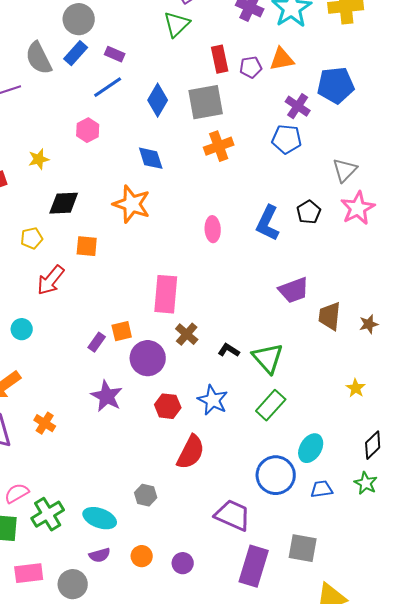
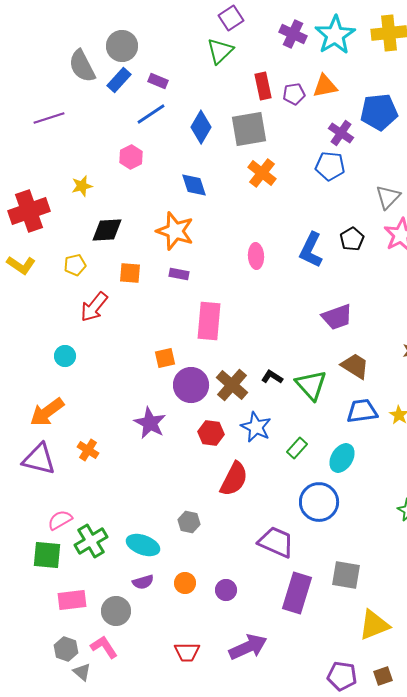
gray semicircle: (39, 58) -> (82, 66), moved
orange cross: (219, 146) -> (262, 173), turned -32
brown trapezoid: (330, 316) -> (355, 366), moved, turned 116
brown cross: (187, 334) -> (232, 385), moved, size x1.4
purple rectangle: (97, 342) -> (179, 274), moved, turned 66
green rectangle: (271, 405) -> (297, 448), moved, size x0.7
cyan ellipse: (311, 448) -> (342, 458), moved
blue trapezoid: (322, 489) -> (362, 411), moved, size x1.4

